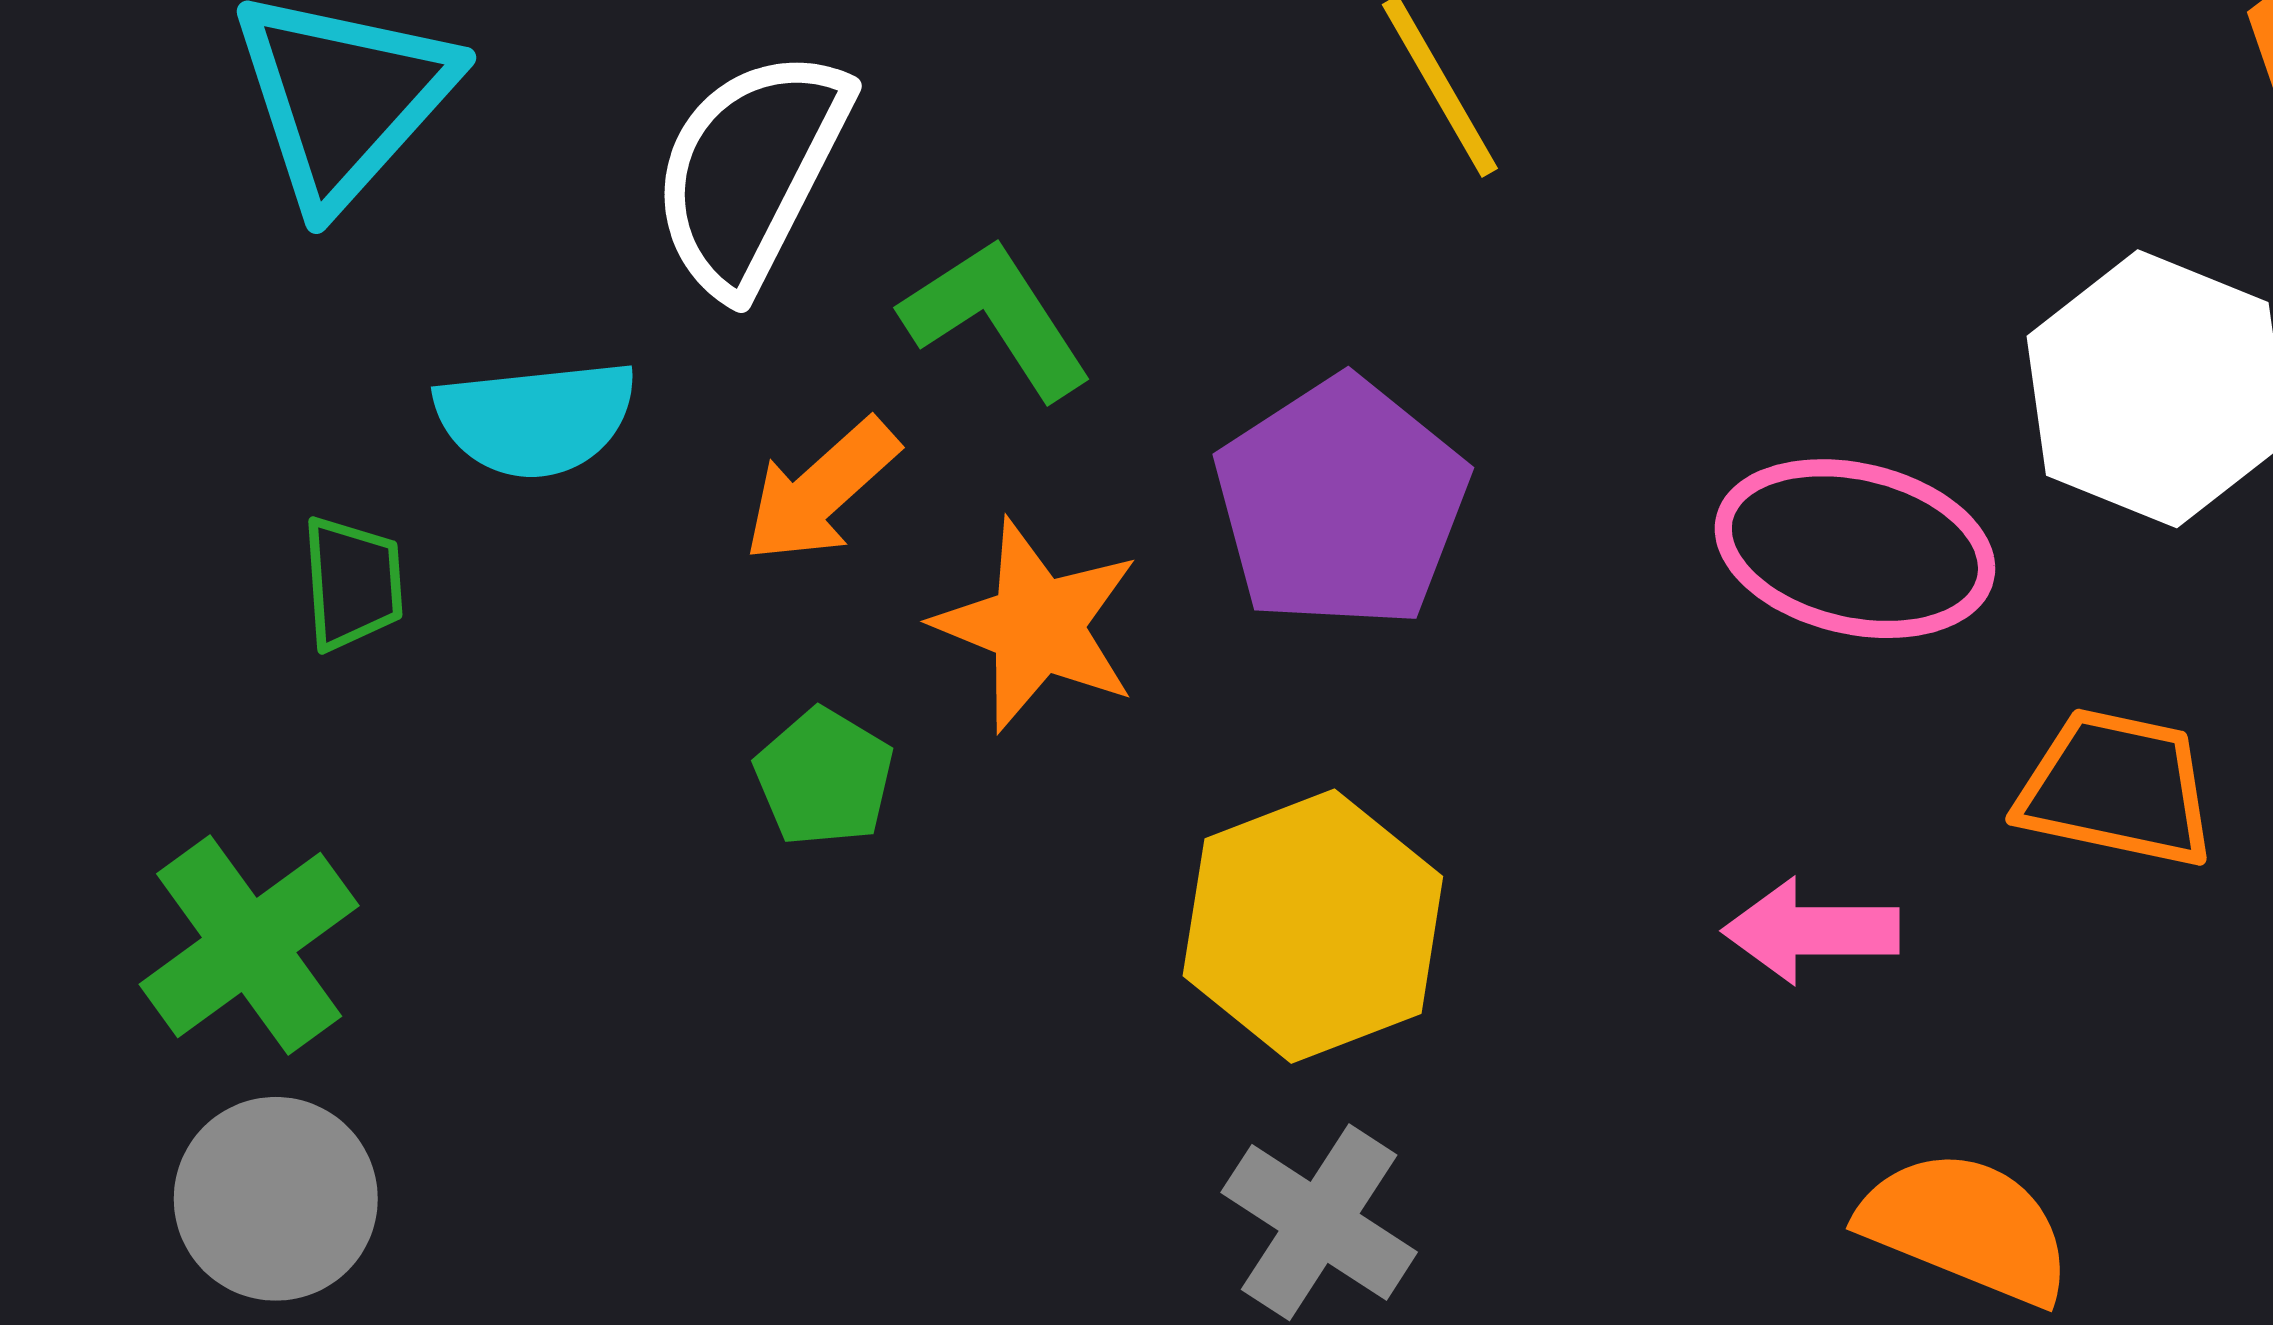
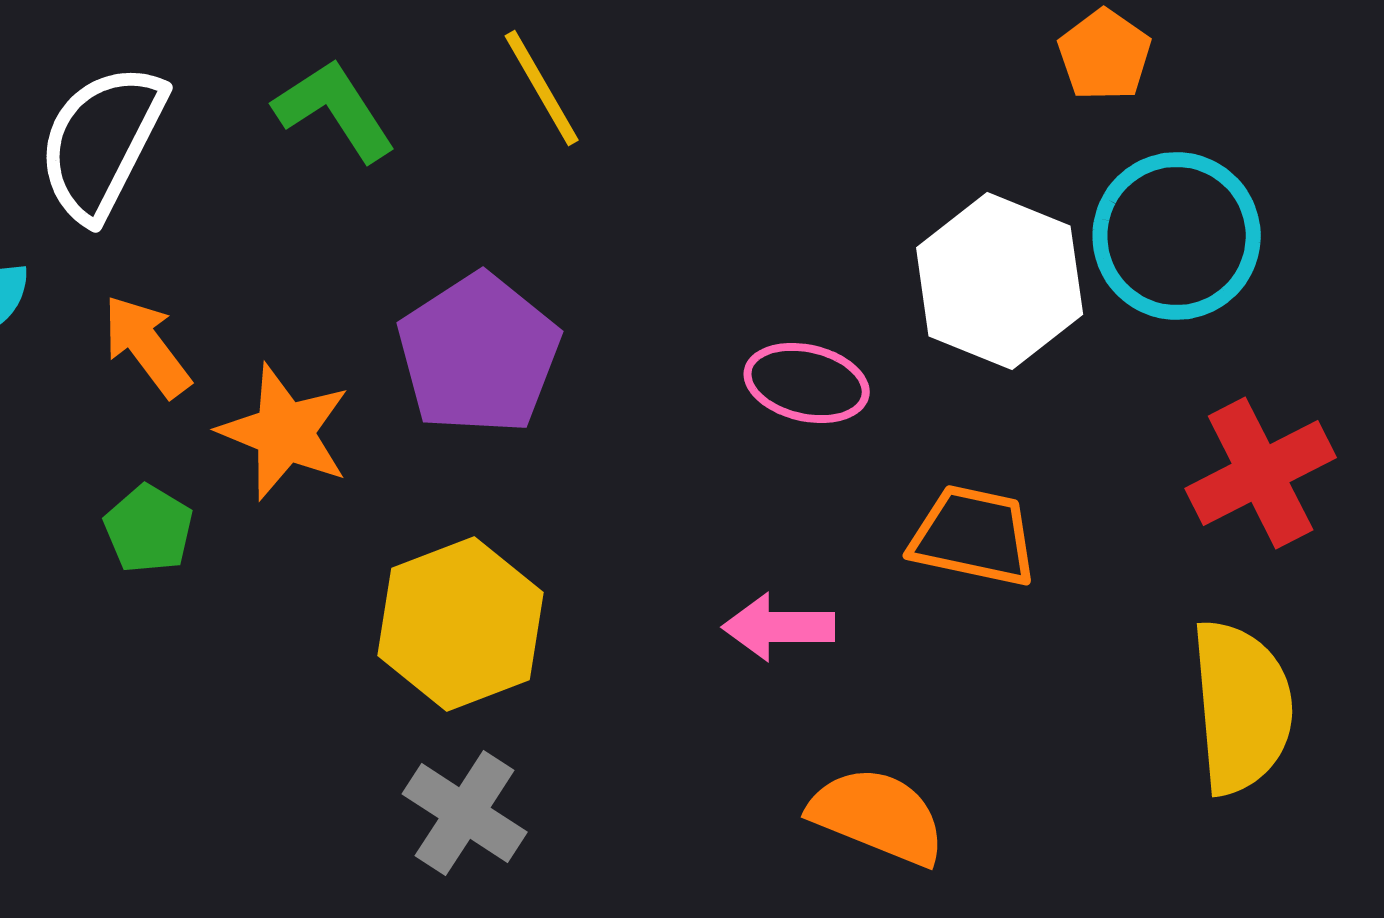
green L-shape: (996, 318) -> (335, 110), moved
orange arrow: (821, 491) -> (147, 346), turned 95
pink ellipse: (1855, 549) -> (807, 383), size x0.7

